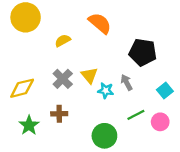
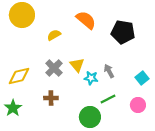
black pentagon: (143, 52) -> (123, 32), moved
green line: (136, 115) -> (108, 99), moved
green star: (29, 125) -> (13, 108), moved

